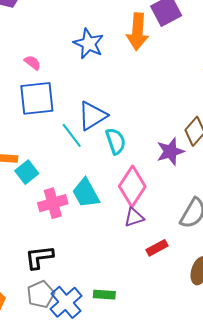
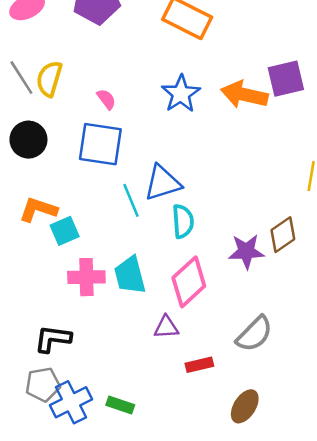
orange arrow: (137, 32) -> (244, 95), turned 84
purple triangle: (134, 217) -> (166, 327), moved

